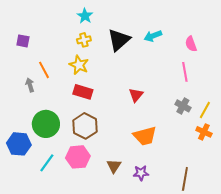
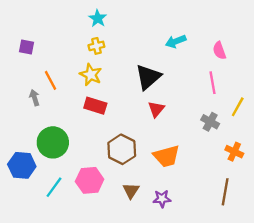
black triangle: (119, 40) -> (148, 77), moved
yellow line: (205, 110) -> (238, 107), moved
brown hexagon: (85, 126) -> (122, 149), moved
brown line: (185, 179) -> (225, 192), moved

